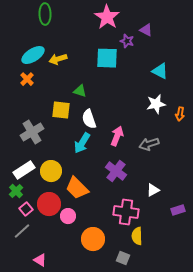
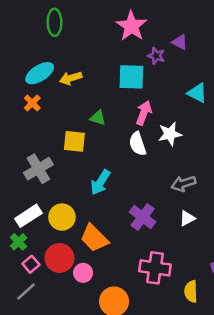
white star: (156, 104) -> (170, 134), moved
white semicircle: (89, 119) -> (138, 144), moved
pink arrow: (117, 136) -> (144, 113), moved
white triangle: (153, 190) -> (187, 218), moved
yellow semicircle: (137, 236) -> (191, 291), moved

